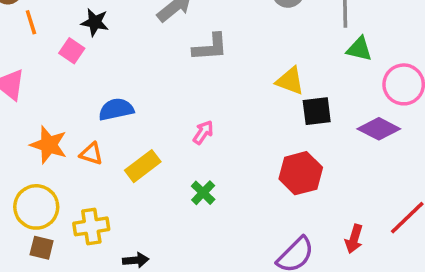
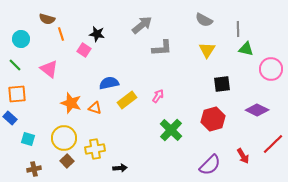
yellow triangle: (290, 81) -> (207, 50), moved, turned 42
purple diamond: (379, 129) -> (257, 110), moved
yellow rectangle: (143, 166) -> (127, 100), moved
green cross: (203, 193) -> (171, 130), moved, size x1.6
red arrow: (354, 239) -> (243, 156), turned -49
brown square: (42, 248) -> (67, 161), turned 32

